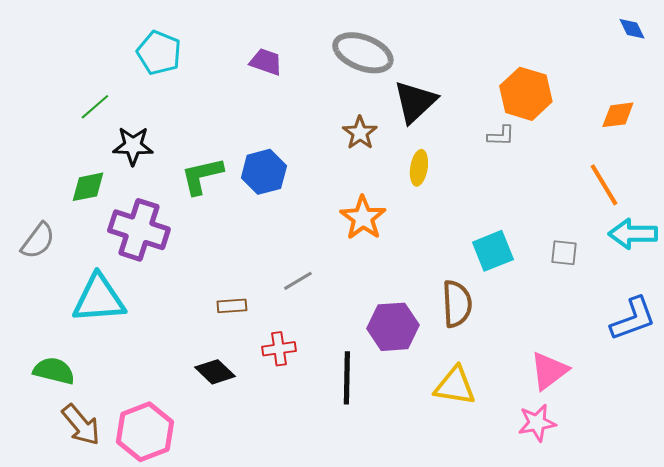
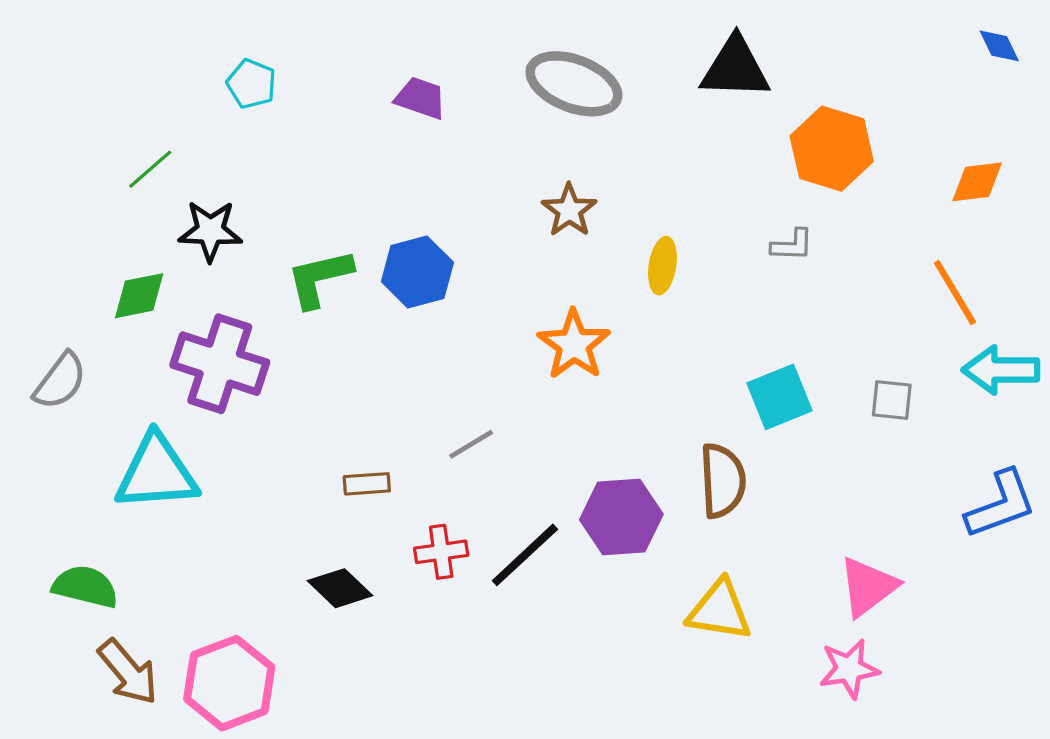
cyan pentagon: (159, 53) -> (251, 84), size x0.7
black triangle: (415, 102) -> (735, 68), moved, turned 45
gray L-shape: (501, 136) -> (792, 245), moved
black line: (347, 378) -> (525, 555), moved, turned 46

